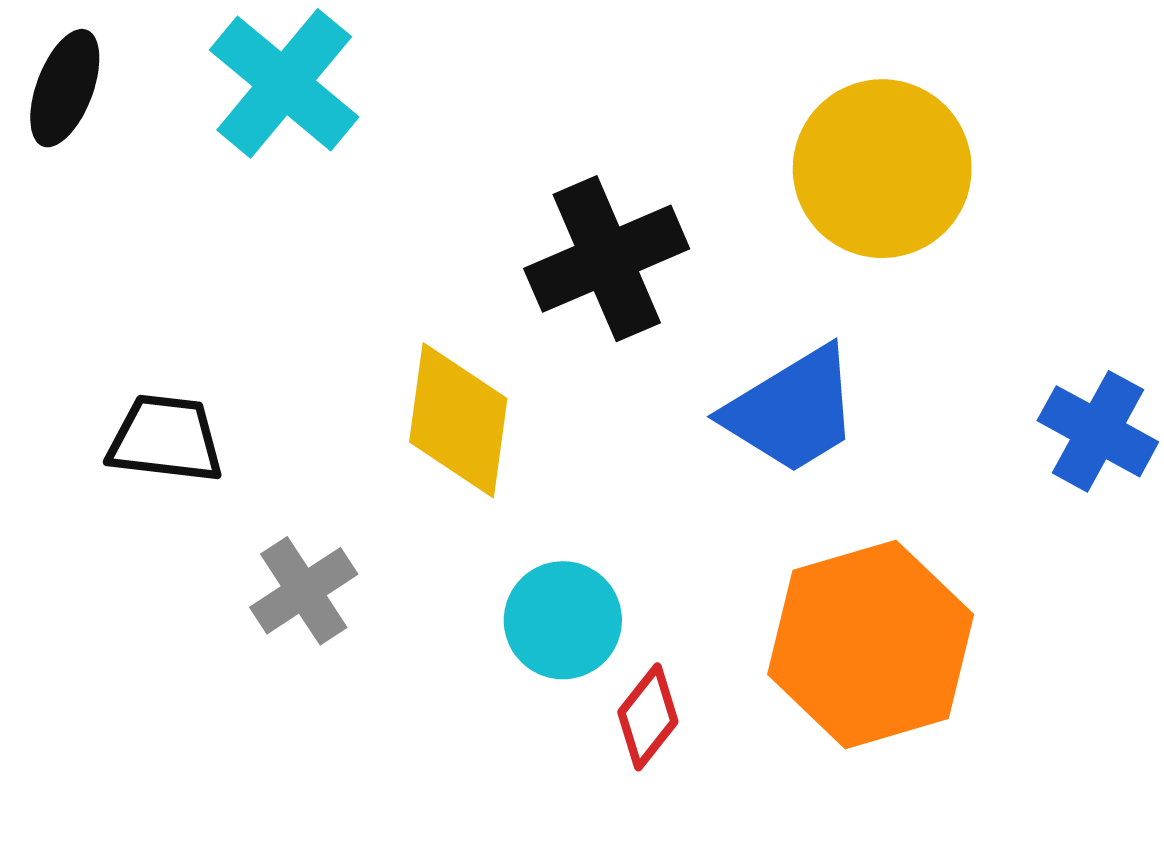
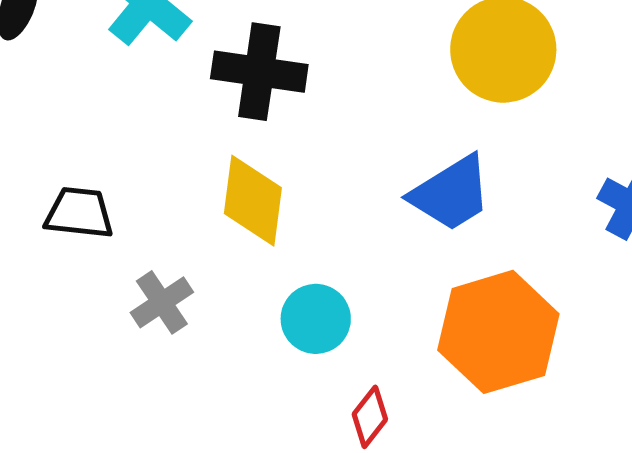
black cross: (607, 259) -> (259, 72), moved, turned 32
red diamond: (648, 717) -> (370, 417), moved

